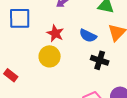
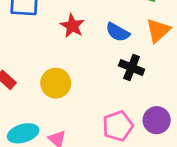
yellow circle: (50, 56) -> (56, 83), moved

